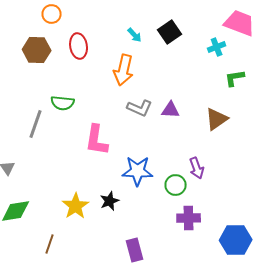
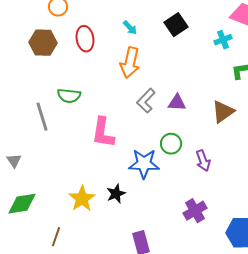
cyan arrow: (135, 35) -> (130, 28), moved
gray L-shape: (140, 108) -> (146, 101), turned 110
gray line: (36, 124) -> (42, 117), turned -36
green circle: (176, 185) -> (171, 144), moved
purple cross: (189, 218) -> (195, 211), turned -30

